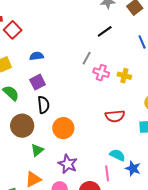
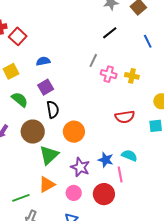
green triangle: (37, 150) -> (49, 155), size x1.5
blue star: (133, 168) -> (106, 160), moved

